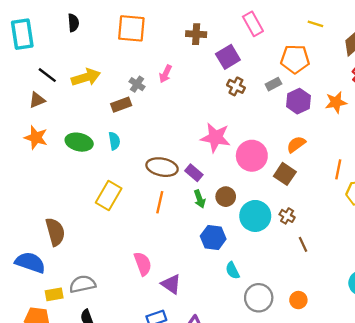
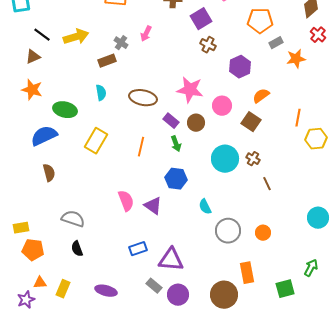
gray rectangle: (273, 84) -> (276, 43), moved
purple hexagon: (298, 101) -> (240, 67), moved
green ellipse: (79, 142) -> (65, 110), moved
pink circle: (252, 156) -> (222, 106), size x0.7
brown ellipse: (162, 167) -> (143, 98), moved
brown circle: (226, 197) -> (196, 123), moved
brown semicircle: (55, 232) -> (49, 173), size x0.7
blue hexagon: (213, 238) -> (176, 179), moved
blue semicircle: (30, 263) -> (44, 136), moved, turned -44
gray semicircle: (82, 284) -> (73, 219), turned 30
purple triangle: (171, 284) -> (153, 206), moved
yellow rectangle: (54, 294) -> (21, 228), moved

